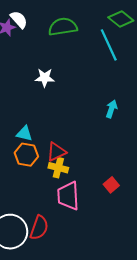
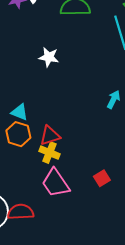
pink trapezoid: (68, 196) -> (56, 183), turned -40
red semicircle: (39, 228) -> (21, 212), turned -120

